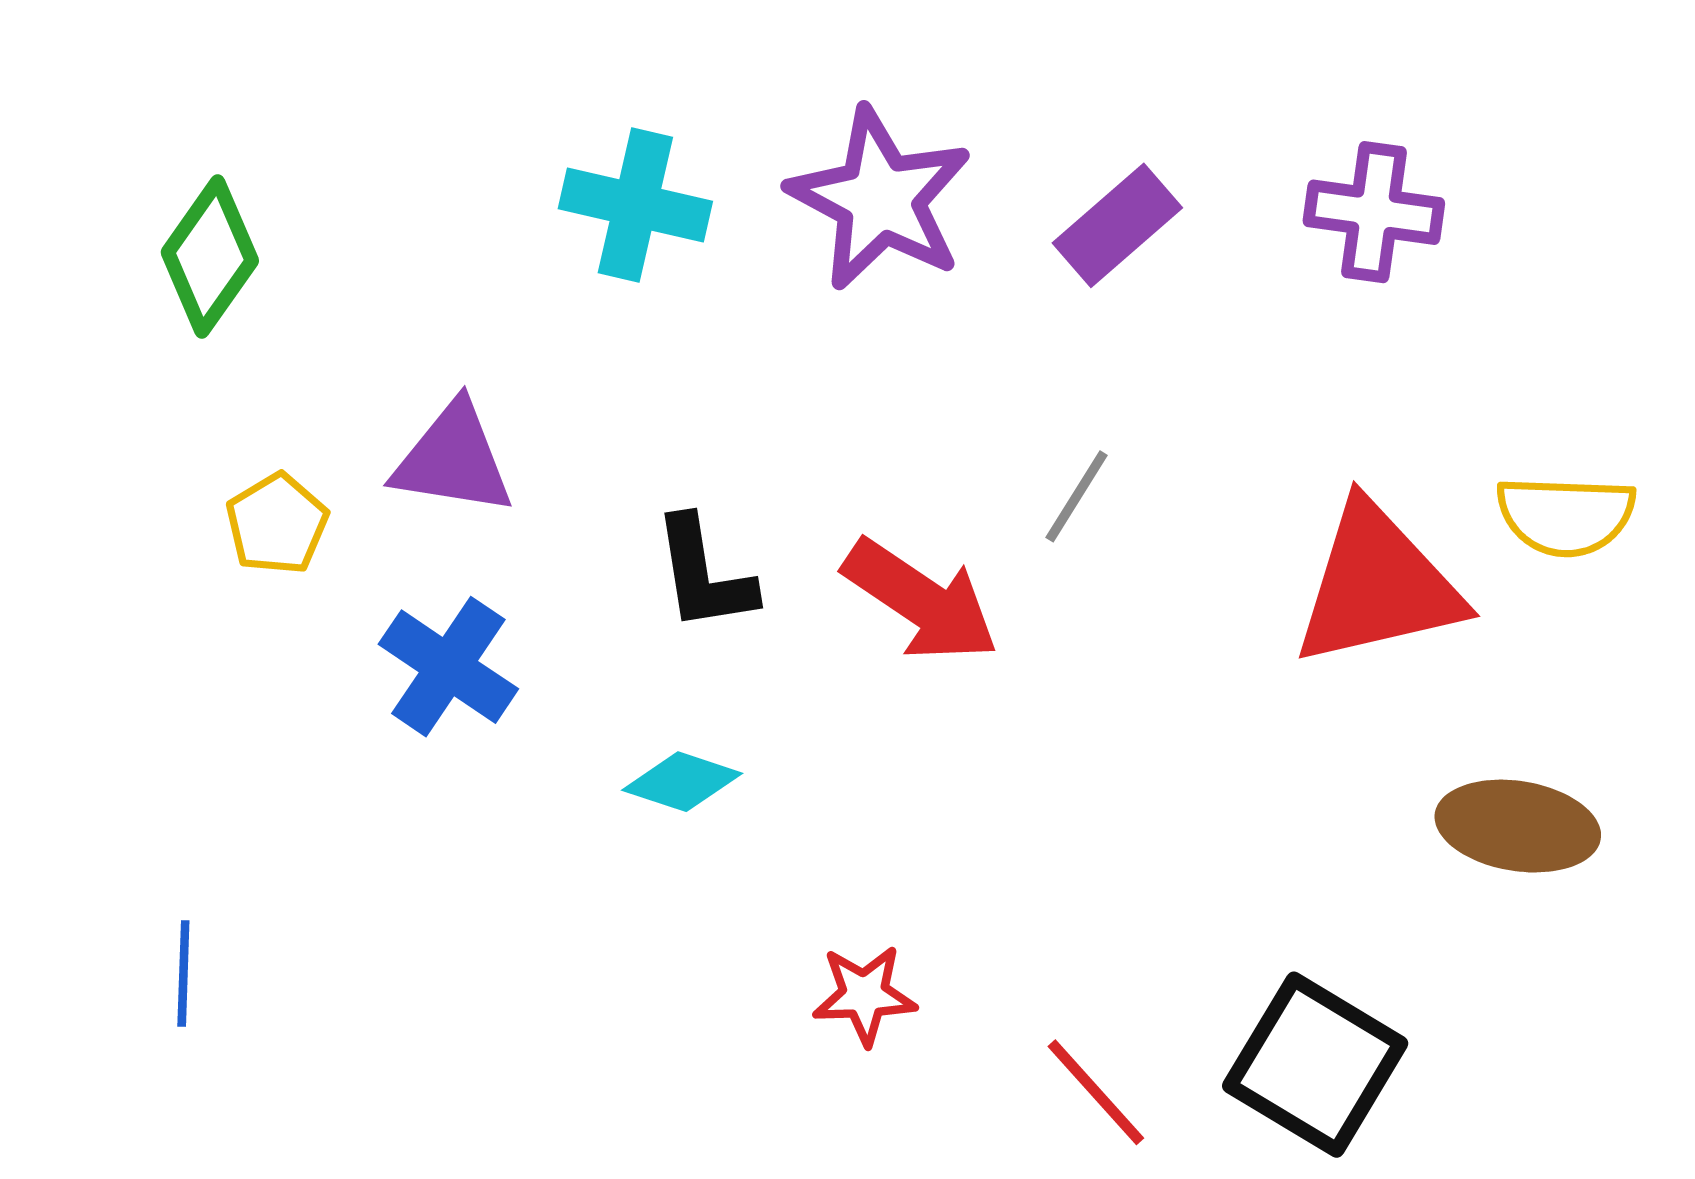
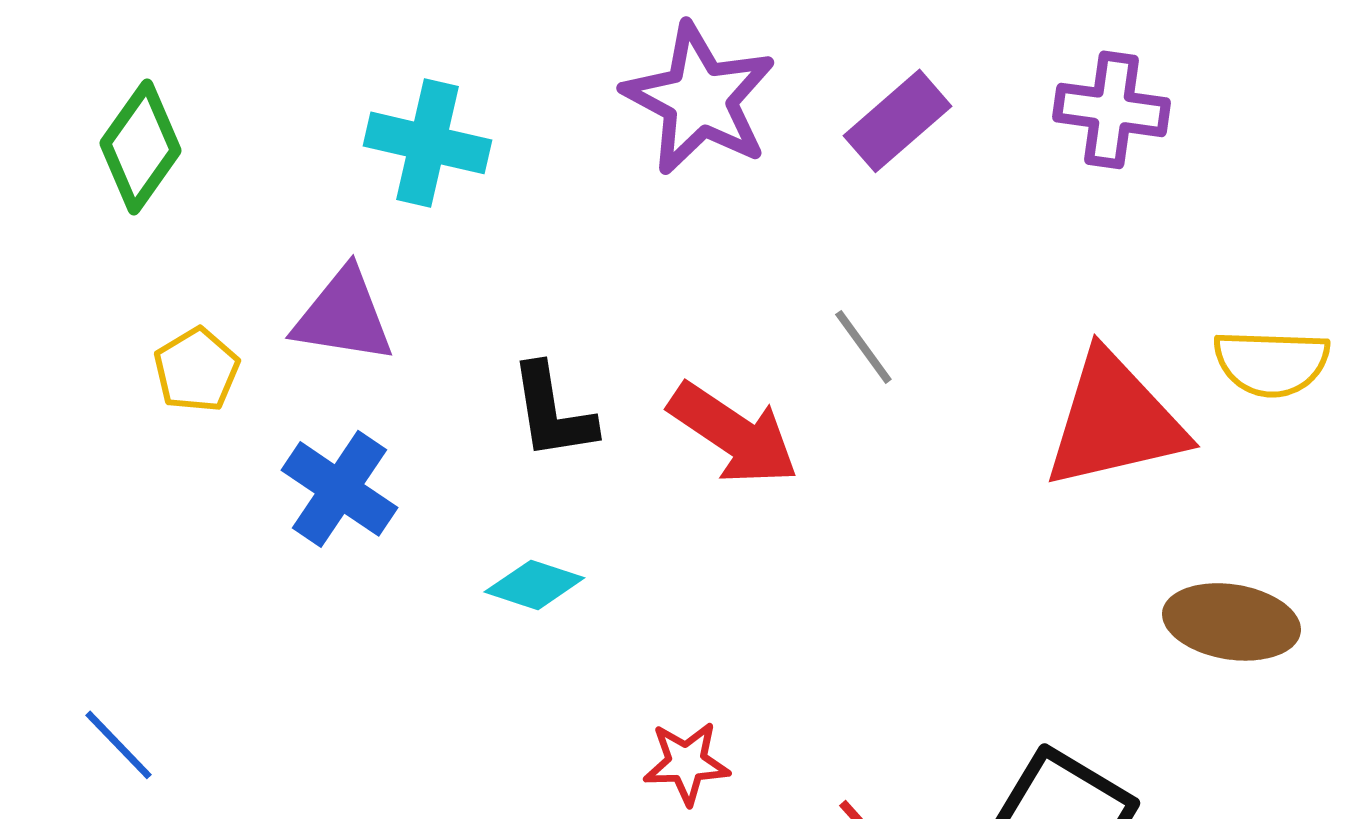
cyan cross: (635, 205) -> (427, 143), moved
gray line: (1077, 496) -> (863, 347), turned -68
blue line: (183, 974) -> (118, 745), turned -46

